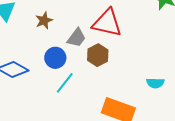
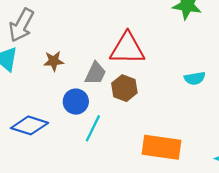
brown star: (44, 20) -> (54, 61), turned 30
cyan semicircle: (155, 83) -> (195, 78), moved

